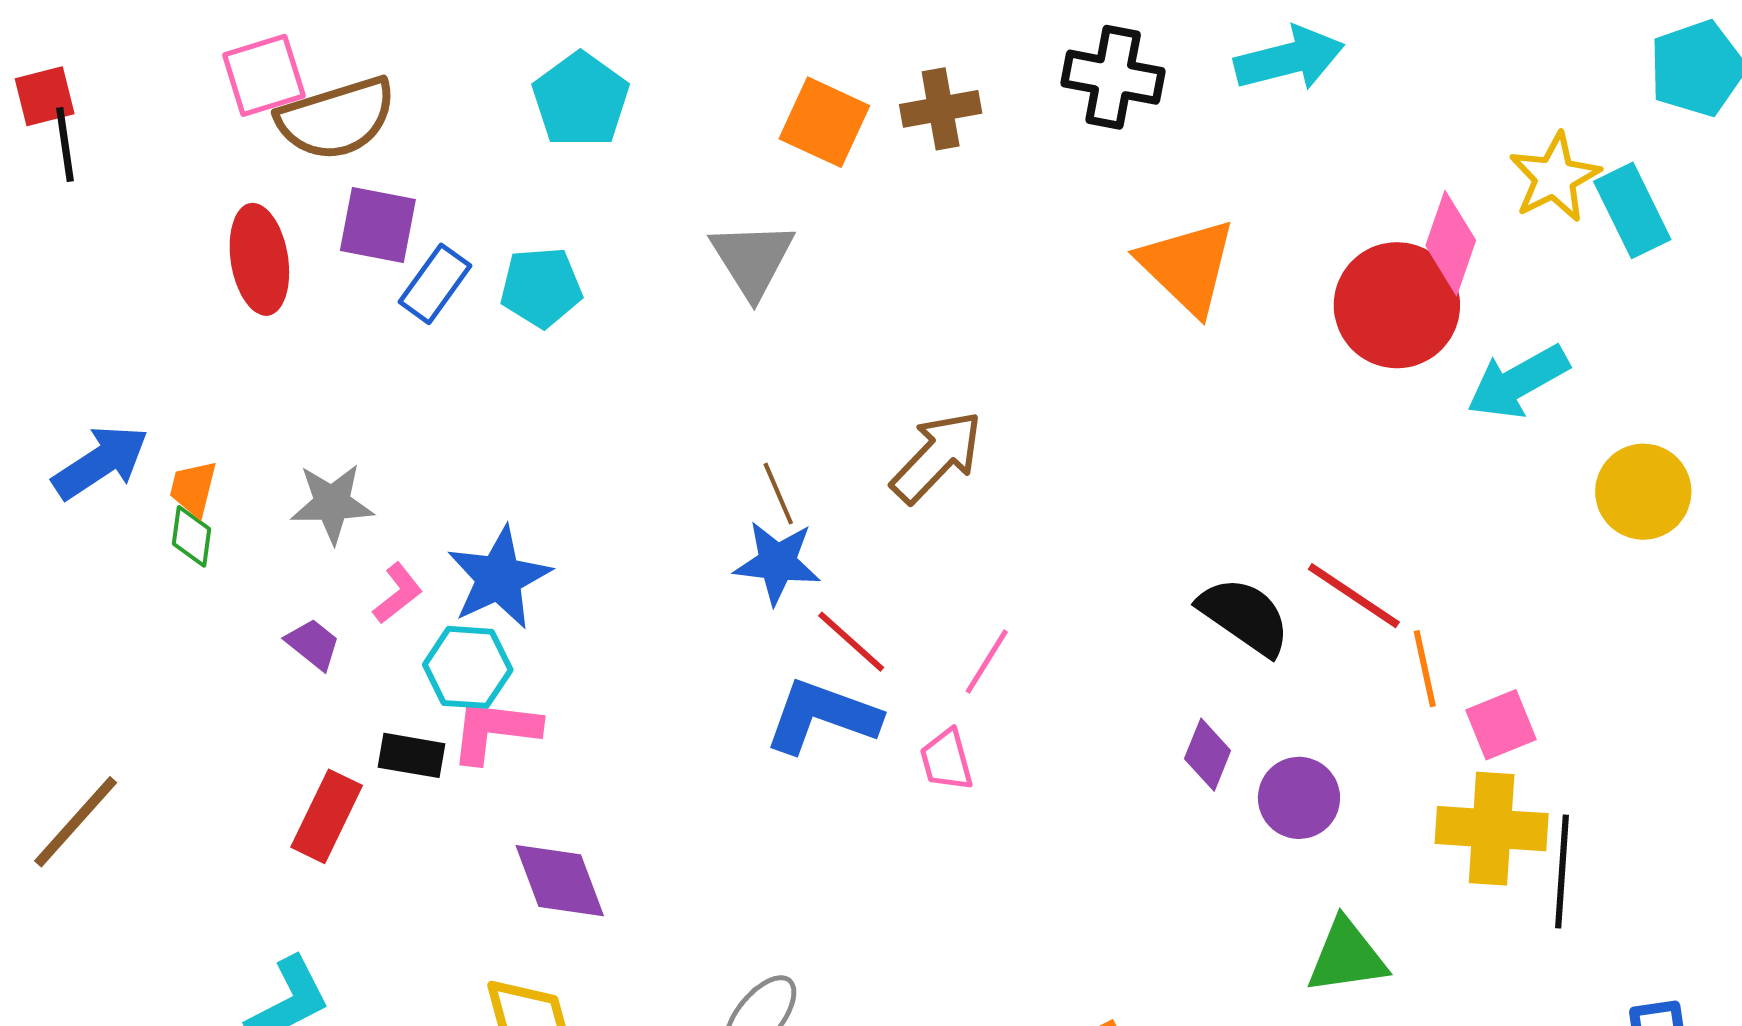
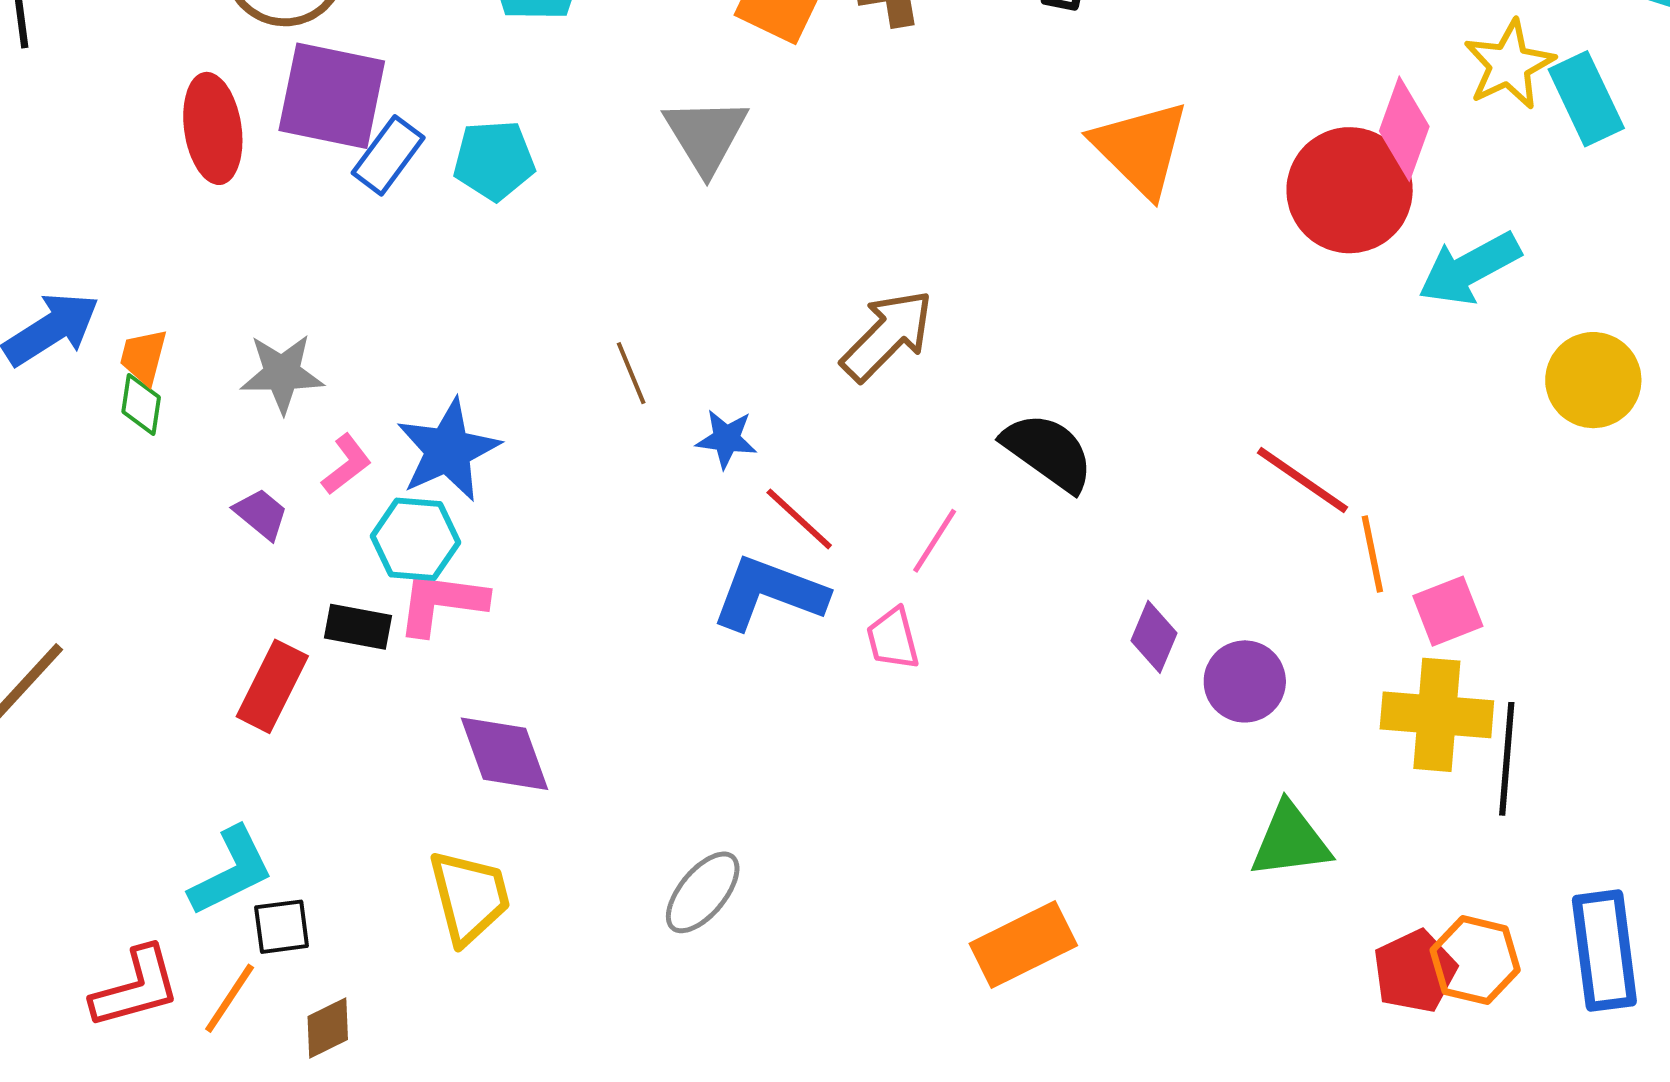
purple square: (378, 225) -> (332, 96), size x1.4
brown line: (778, 494) -> (631, 373), moved
blue star: (777, 563) -> (726, 439), size x0.7
black semicircle: (1245, 616) -> (1048, 452), moved

